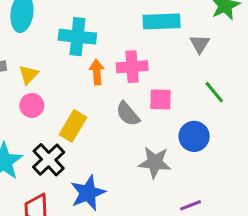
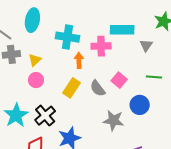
pink cross: (132, 67) -> (101, 46), moved
green line: (214, 92) -> (154, 77), turned -49
pink square: (161, 99) -> (119, 80), turned 35
yellow rectangle: (73, 126) -> (72, 88), moved

